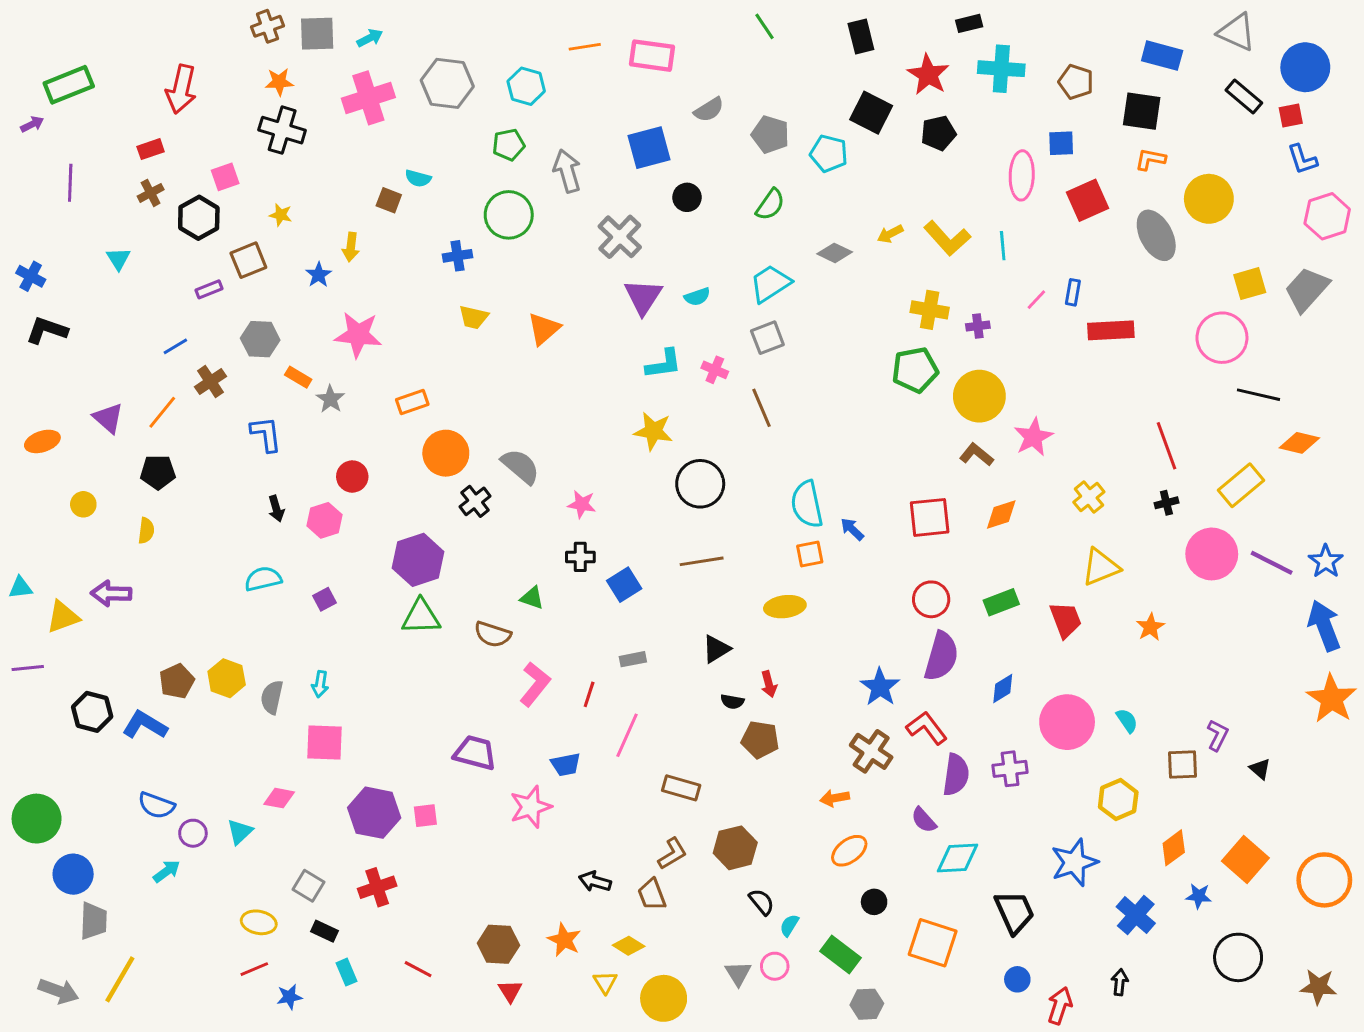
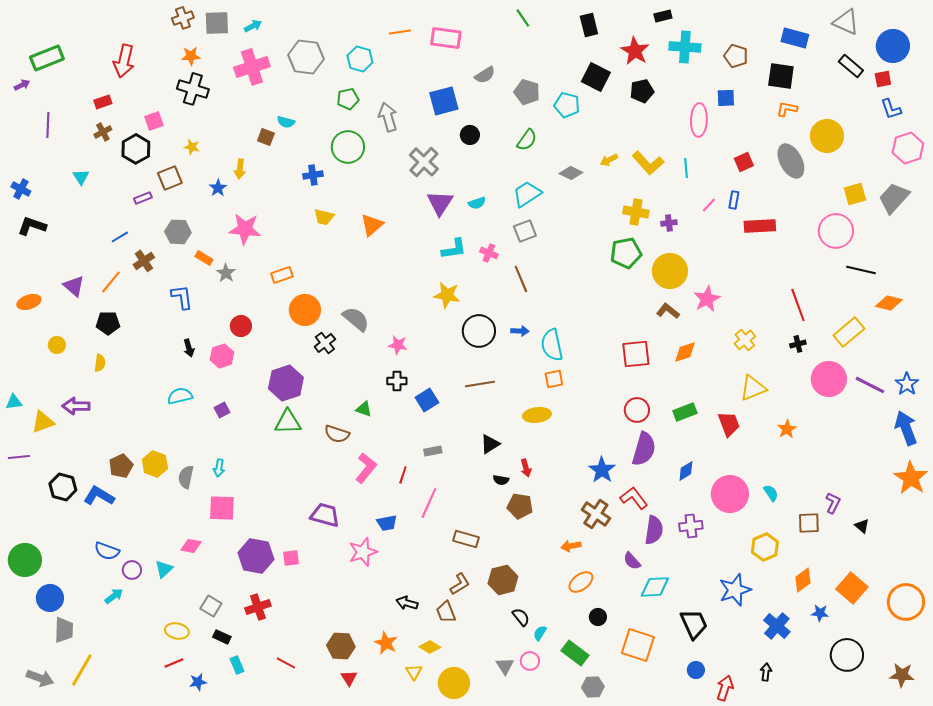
red square: (1088, 200) -> (744, 162), moved, size x0.7
blue arrow: (852, 529) -> (520, 331), moved, turned 138

